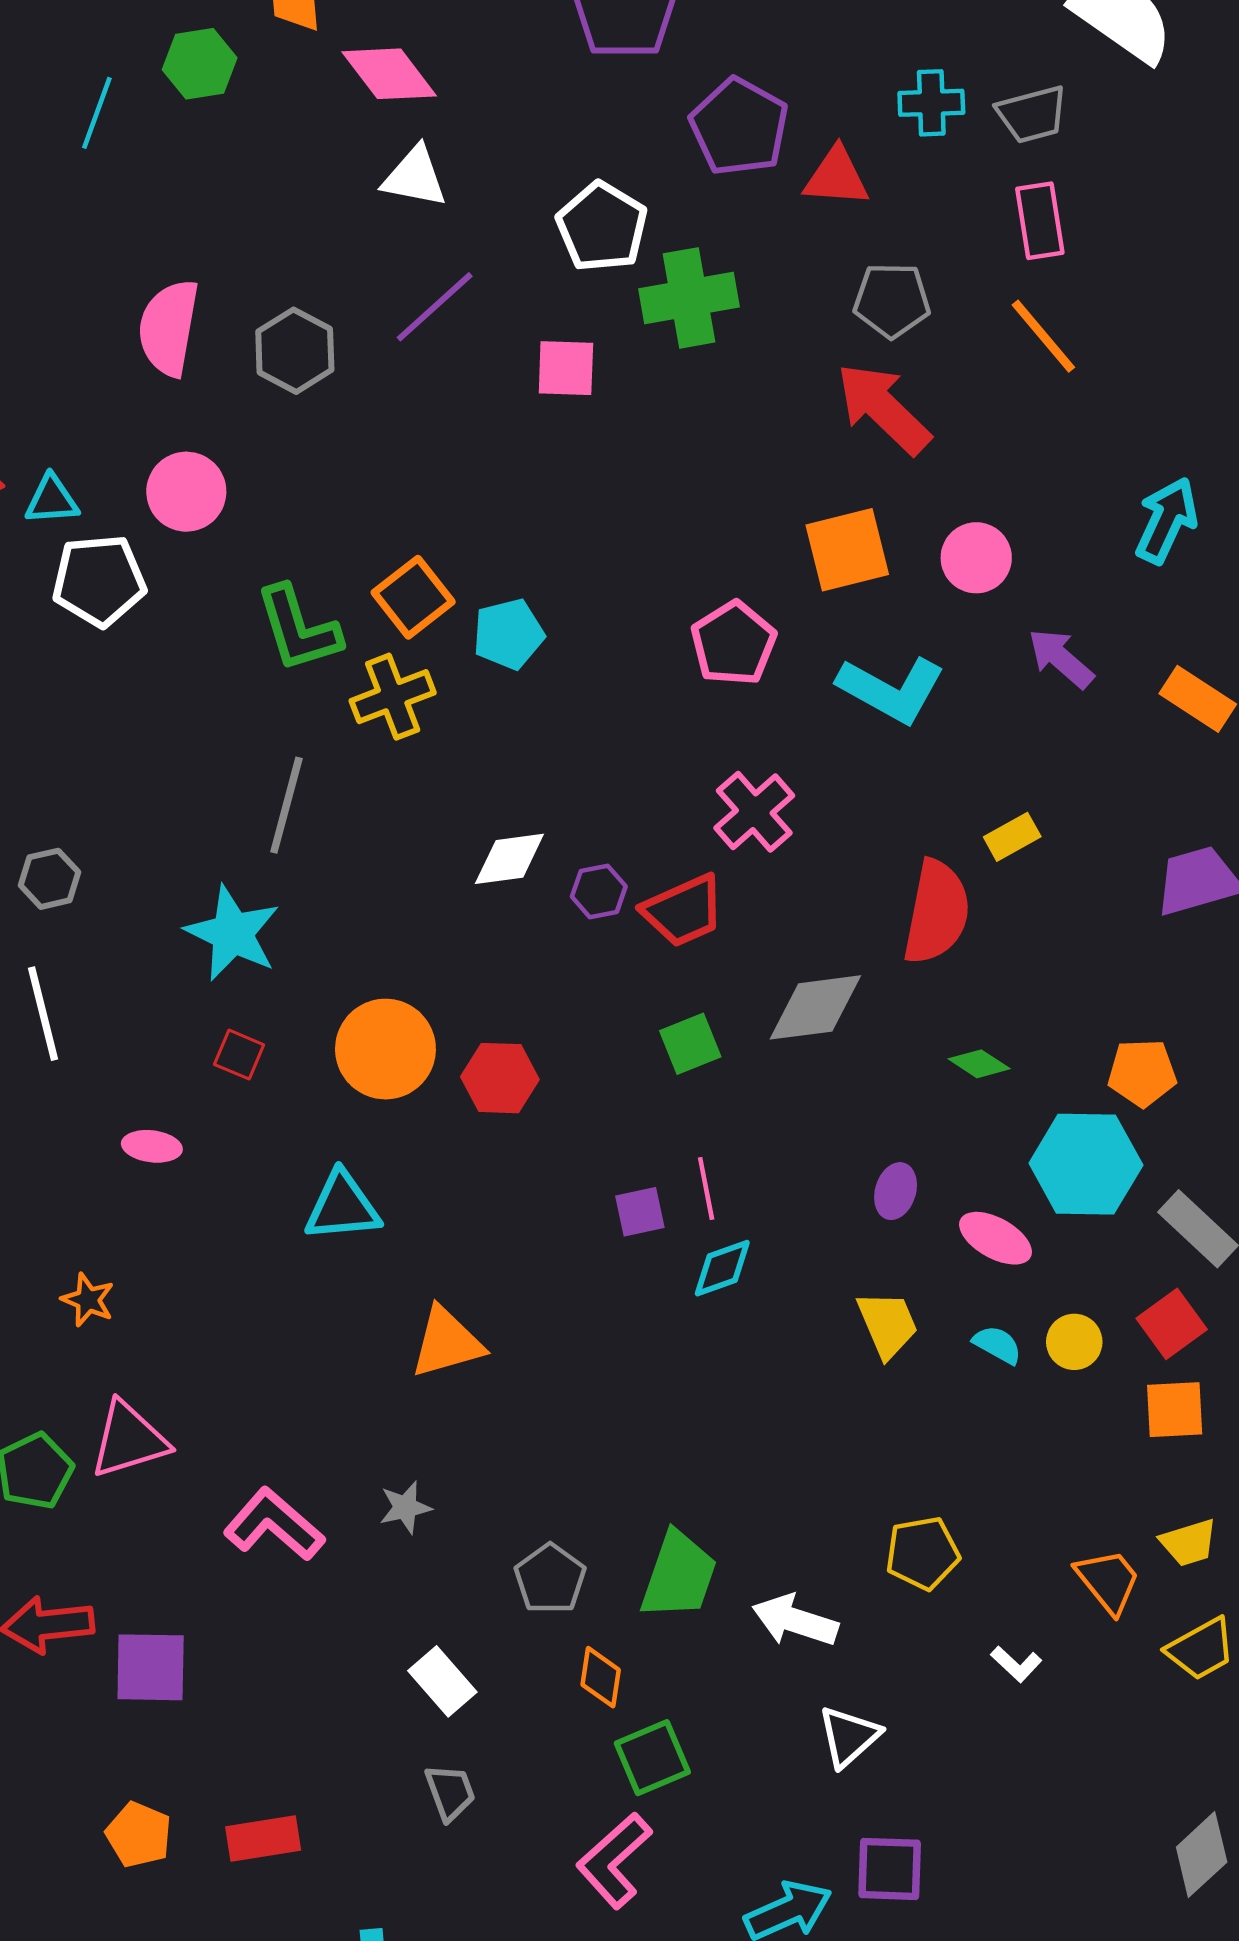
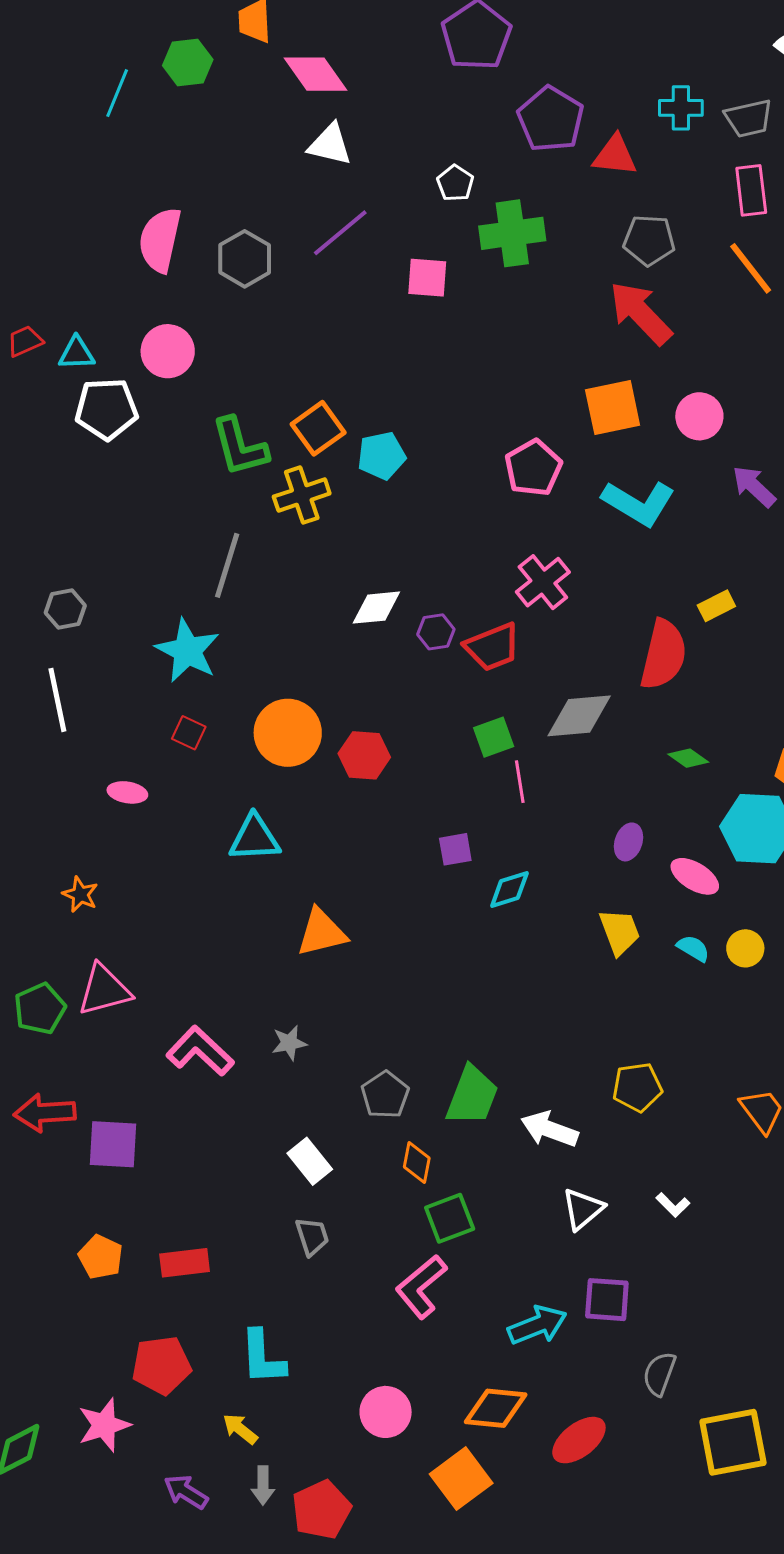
white pentagon: (602, 227) -> (455, 183), size x0.6
pink line: (706, 1188) -> (520, 782), moved
white L-shape: (1016, 1664) -> (673, 1205), moved

